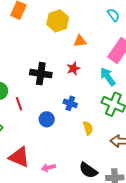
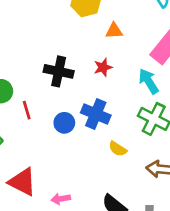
blue cross: (70, 103) -> (96, 114), size x1.5
blue circle: (47, 119) -> (64, 123), moved
yellow semicircle: (88, 128) -> (118, 149), turned 136

